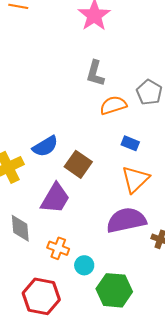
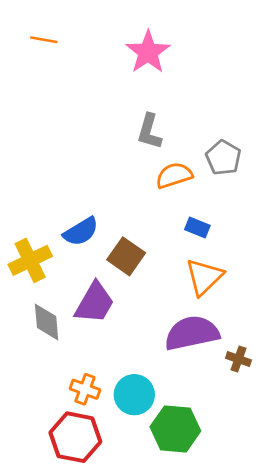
gray diamond: (20, 228) -> (47, 322), moved
orange cross: (58, 248) -> (85, 389), moved
cyan circle: (84, 265) -> (134, 395), size x1.5

